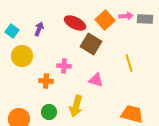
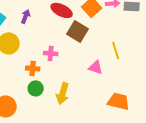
pink triangle: (96, 80) -> (96, 67), moved
green circle: (49, 112) -> (36, 88), moved

